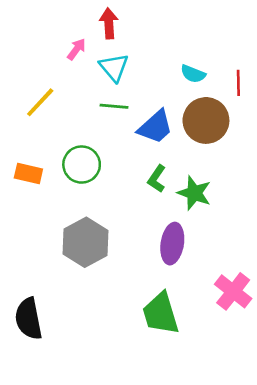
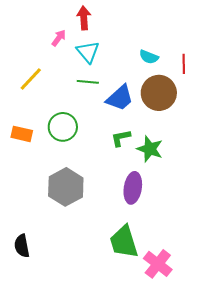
green L-shape: (157, 179) -> (121, 138), turned 45
pink cross: (233, 291) -> (158, 264), moved
black semicircle: (28, 319) -> (22, 246), size x0.7

